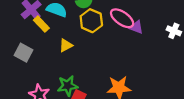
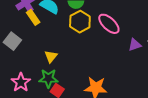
purple triangle: (136, 27) -> (135, 45), moved, turned -48
yellow triangle: (66, 45) -> (51, 57), moved, turned -32

